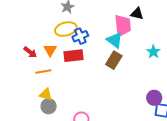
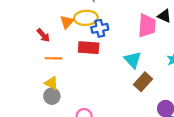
cyan triangle: (115, 40) -> (133, 60), moved
orange triangle: (50, 50) -> (67, 22), moved
brown rectangle: (114, 60) -> (143, 82), moved

